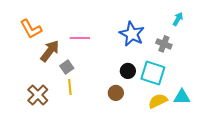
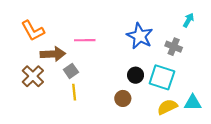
brown arrow: (50, 51) -> (53, 54), turned 50
brown cross: (38, 95) -> (33, 76), moved

